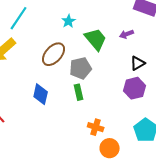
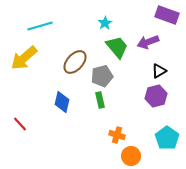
cyan line: (19, 18) -> (40, 26), turned 40
cyan star: (69, 21) -> (105, 23), moved
purple arrow: (127, 34) -> (148, 42), size x1.5

